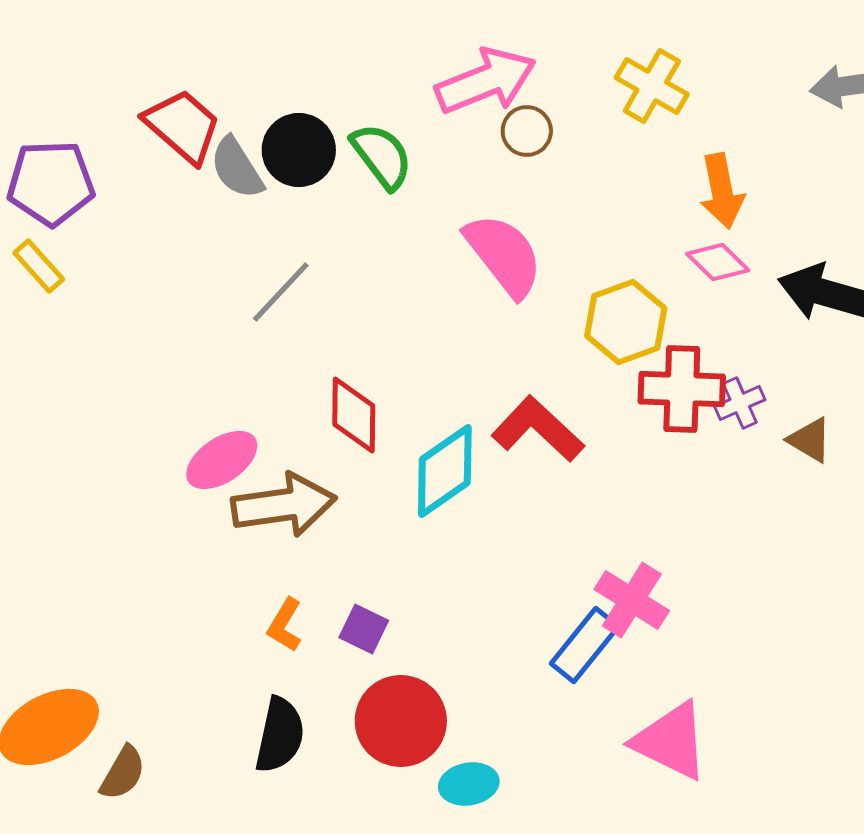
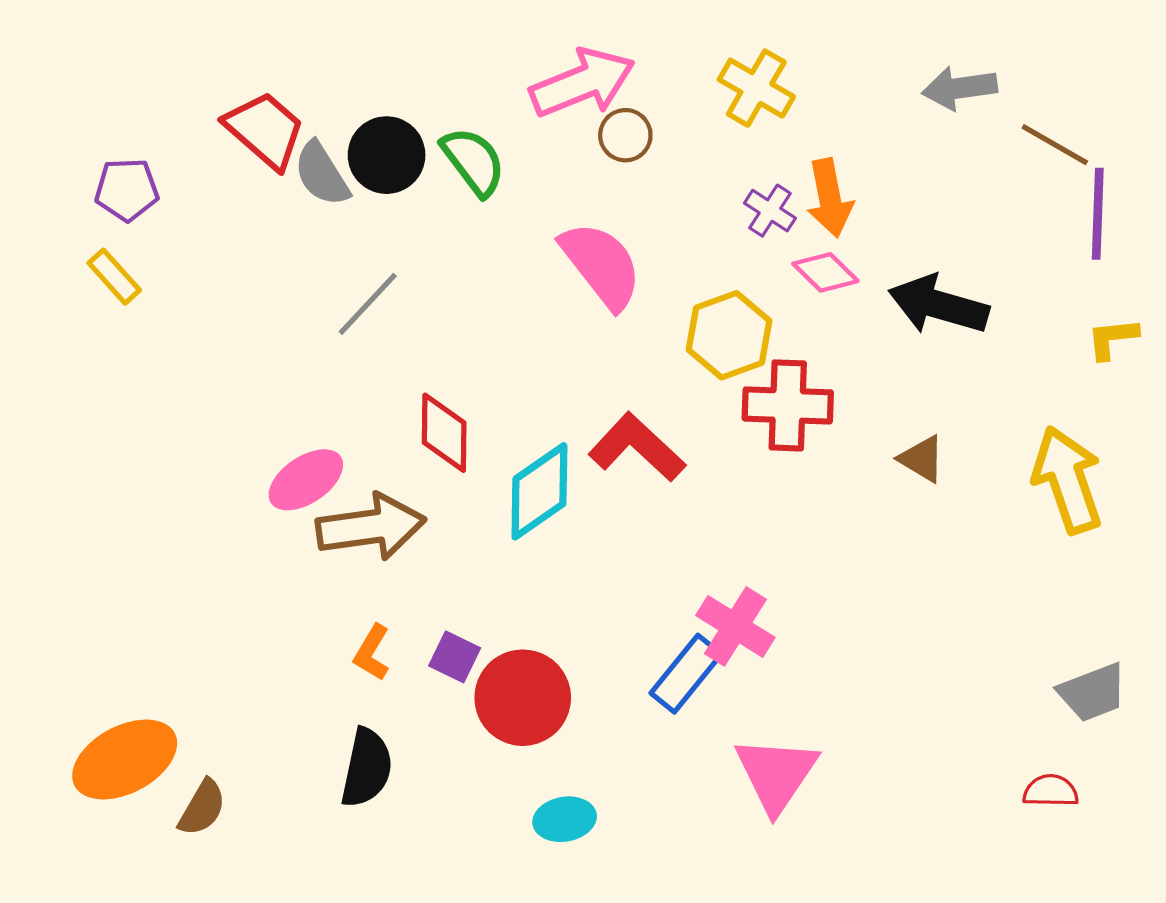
purple pentagon: (51, 183) -> (127, 190), size x0.7
purple cross: (740, 403) -> (770, 211), moved, turned -33
red circle: (401, 721) -> (523, 698), moved
pink triangle: (671, 741) -> (776, 774), turned 38

